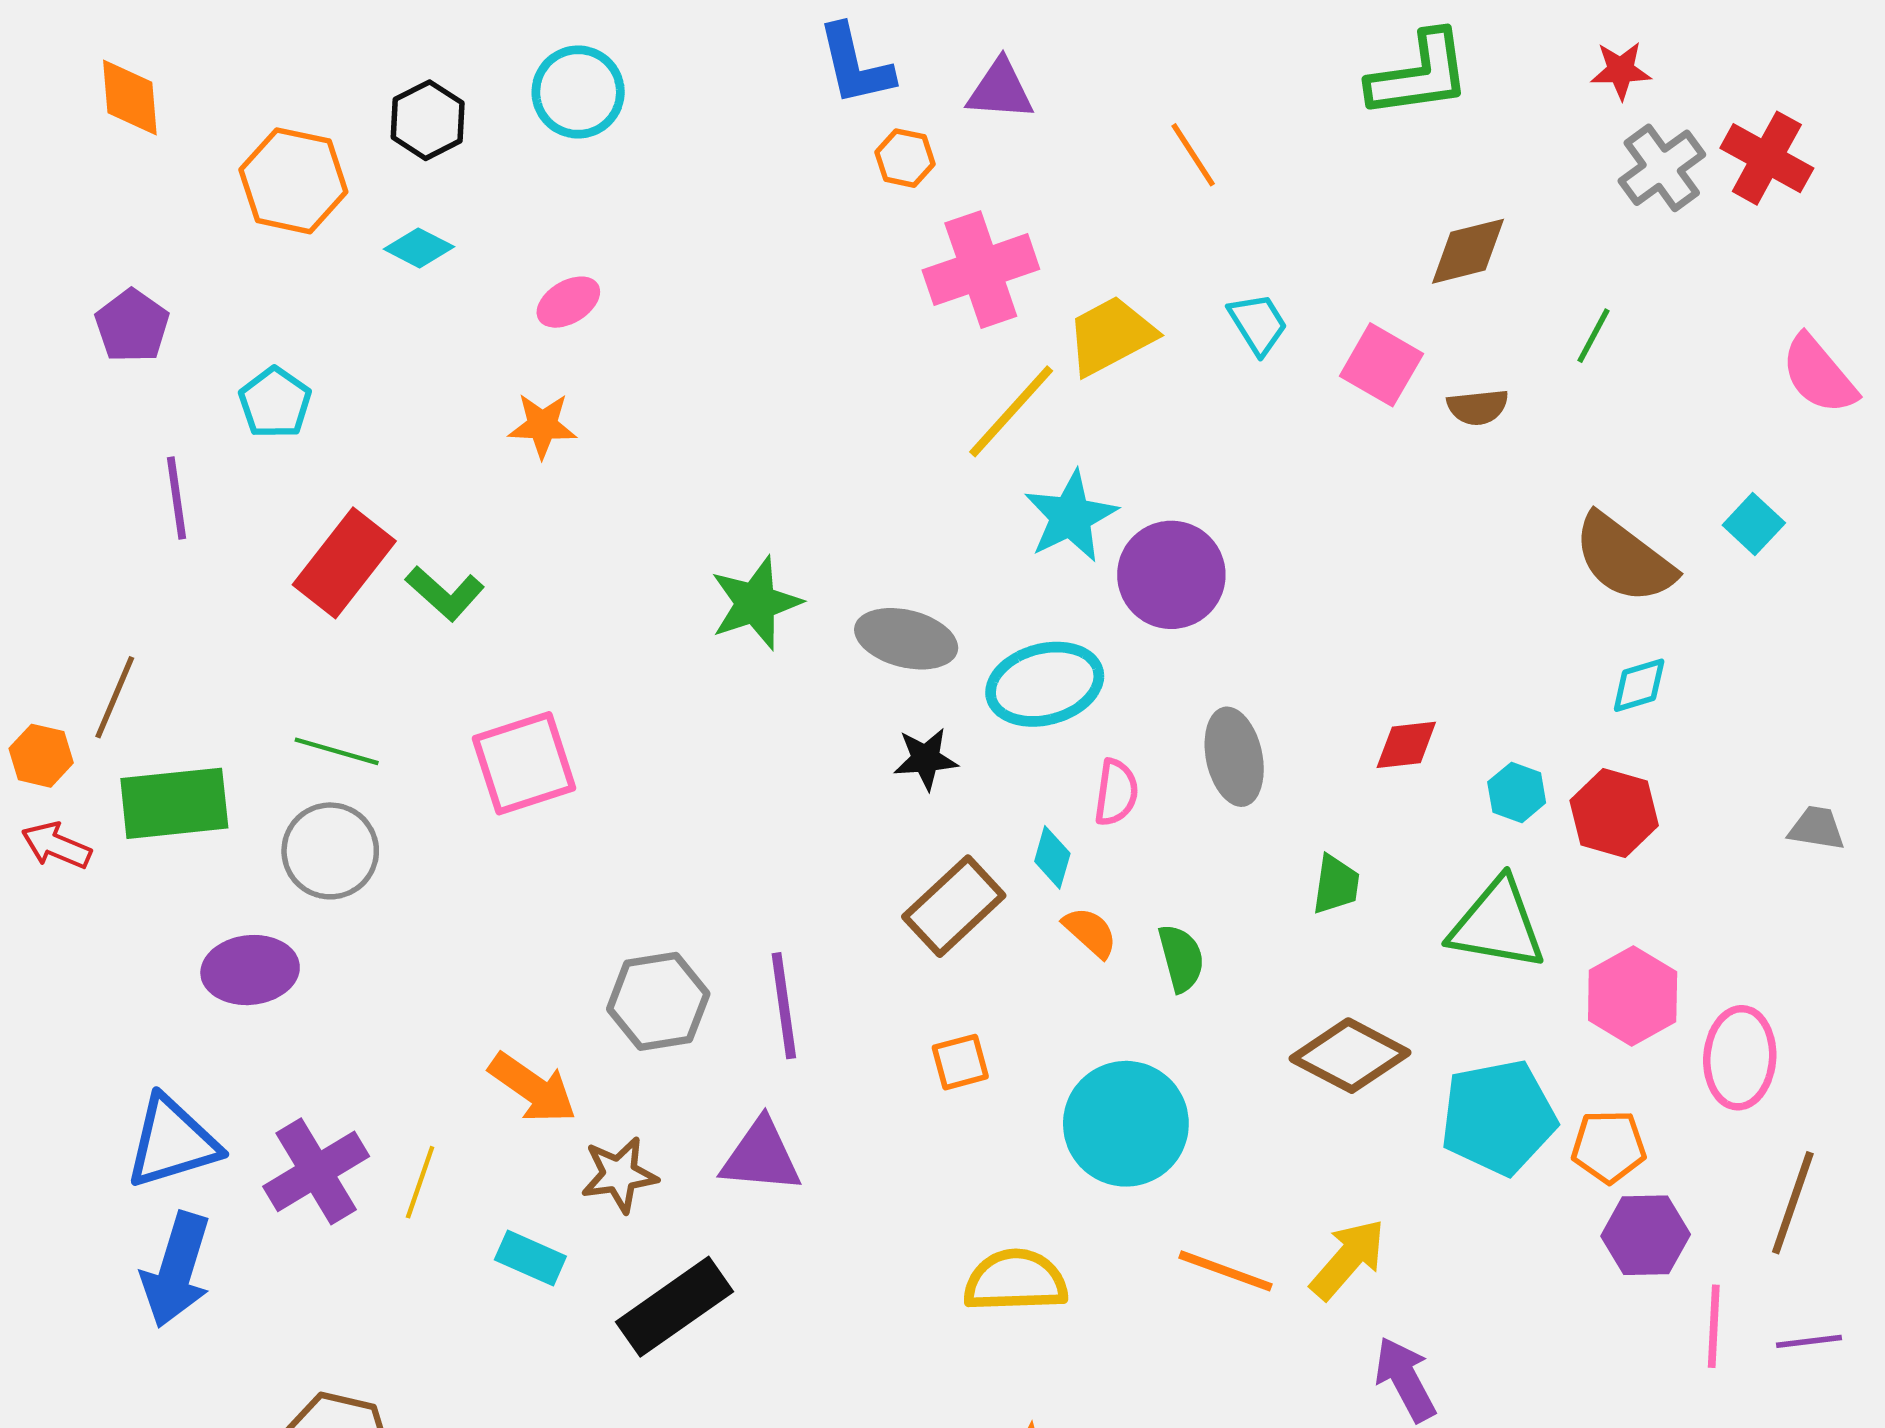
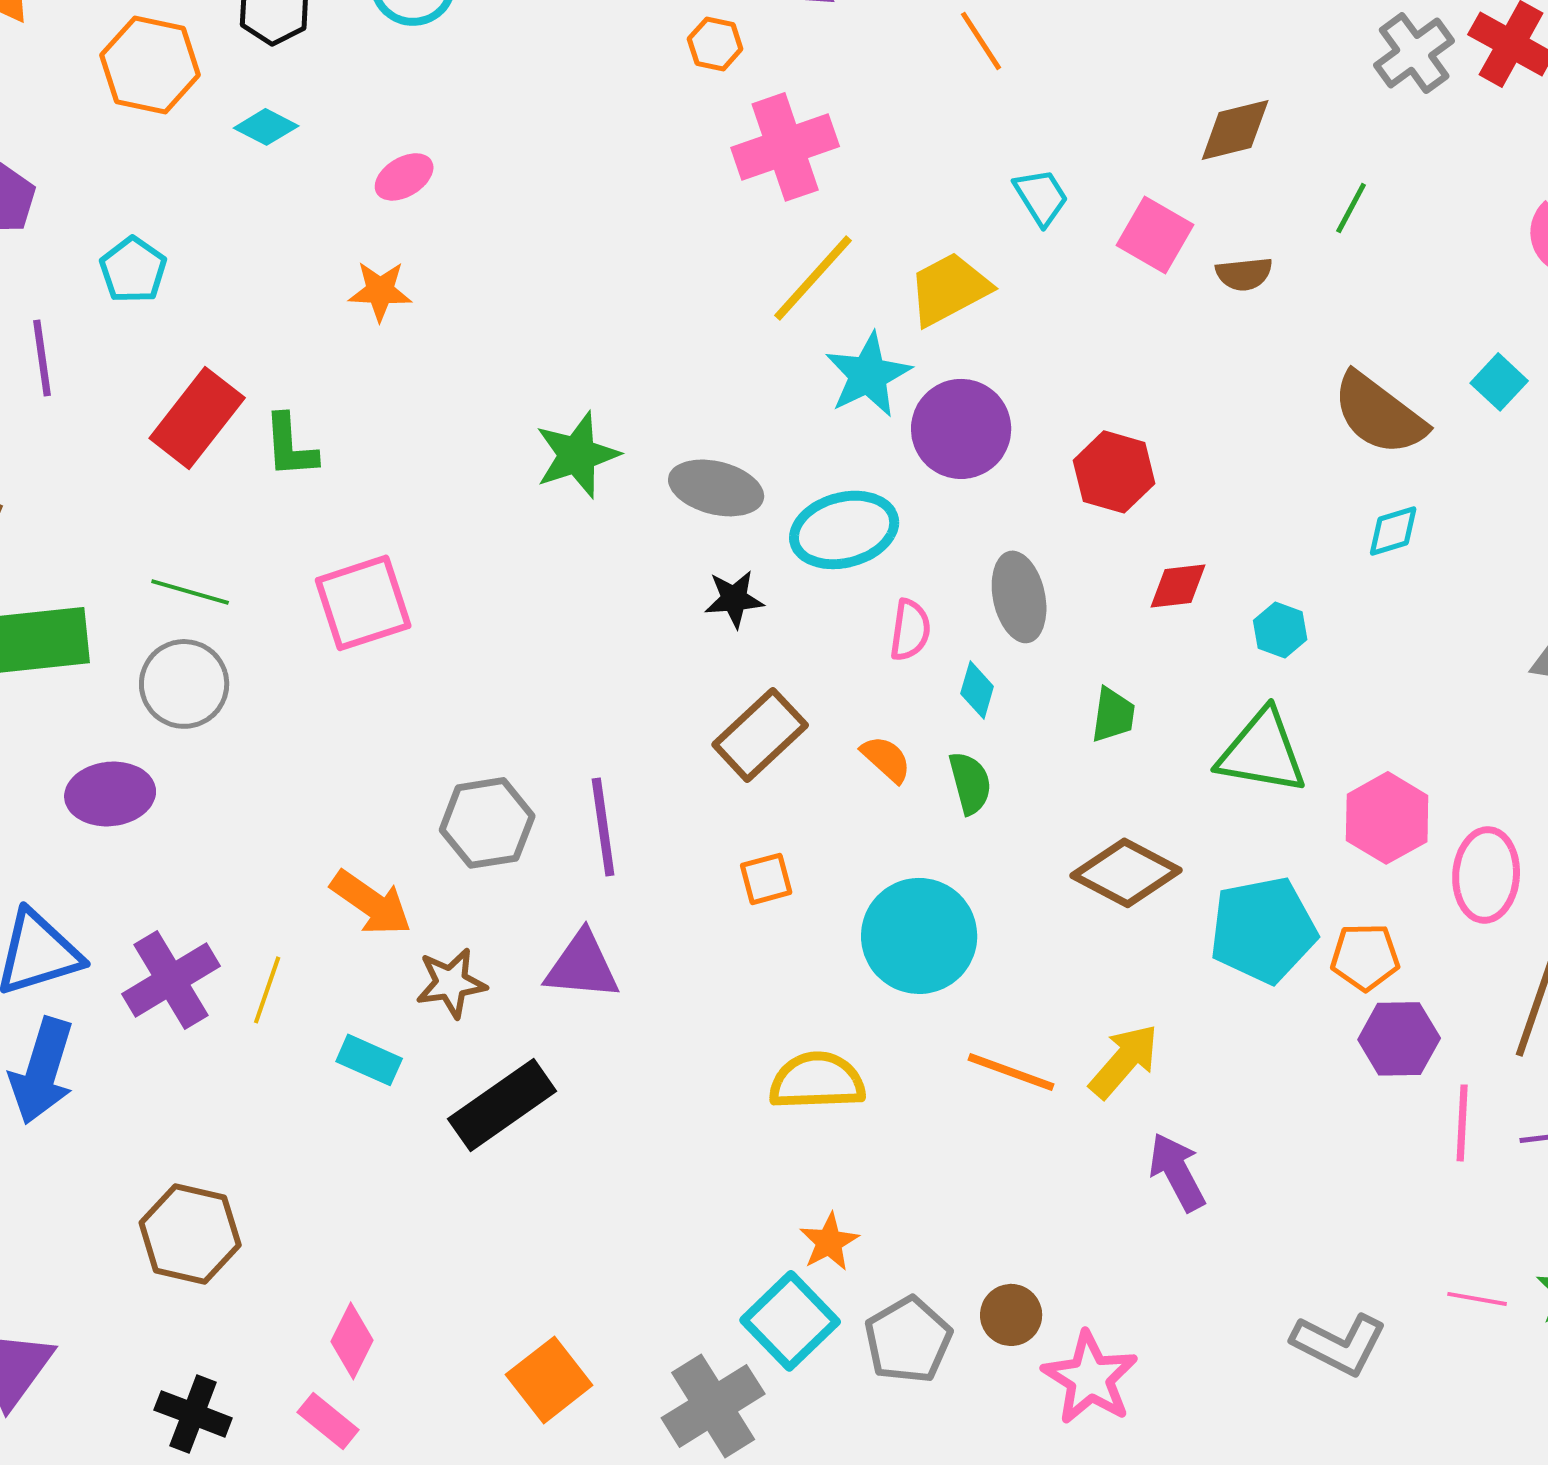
yellow trapezoid: (1111, 336) -> (949, 289), moved
green L-shape: (445, 593) -> (290, 446), turned 44
red hexagon: (1614, 813) -> (1114, 472), moved
cyan diamond: (1052, 857) -> (977, 690), moved

